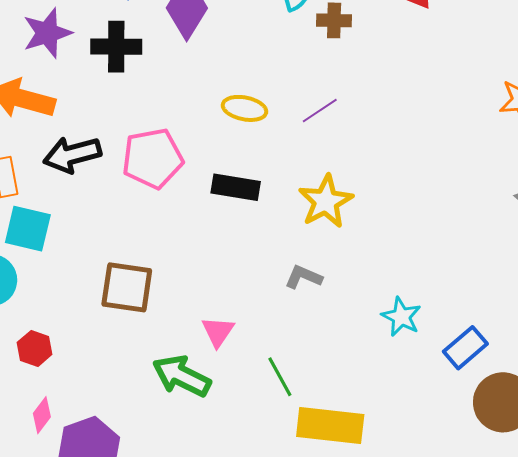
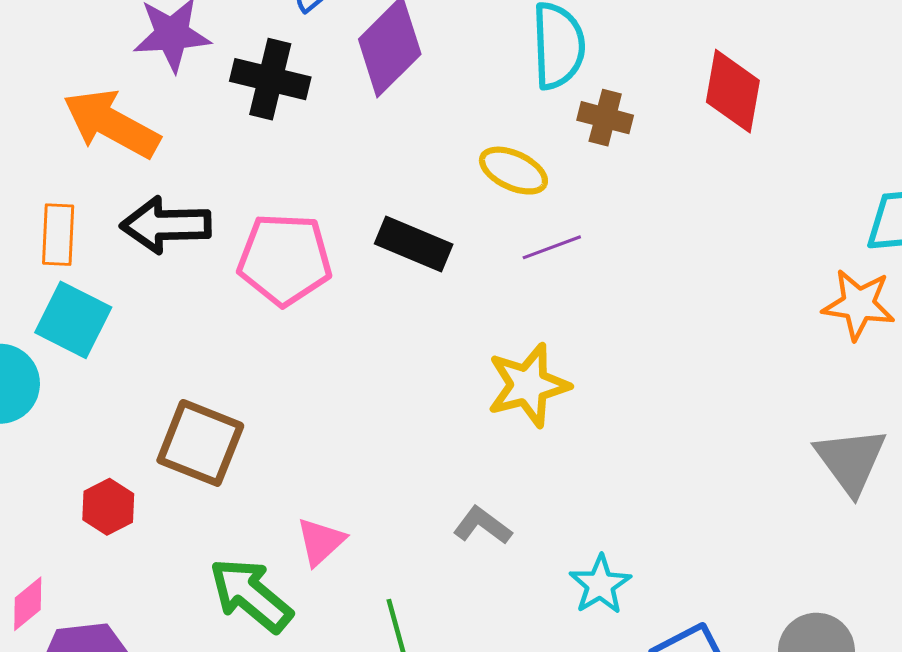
yellow ellipse: (245, 108) -> (513, 171), moved
black rectangle: (236, 187) -> (414, 244), moved
gray L-shape: (303, 277) -> (482, 525), moved
red hexagon: (35, 348) -> (108, 507), moved

